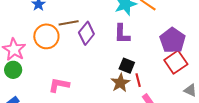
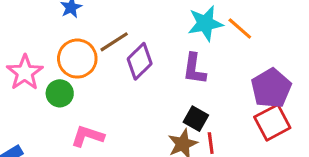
brown line: (69, 23) -> (114, 42), turned -30
green circle: (13, 70) -> (60, 93), moved

